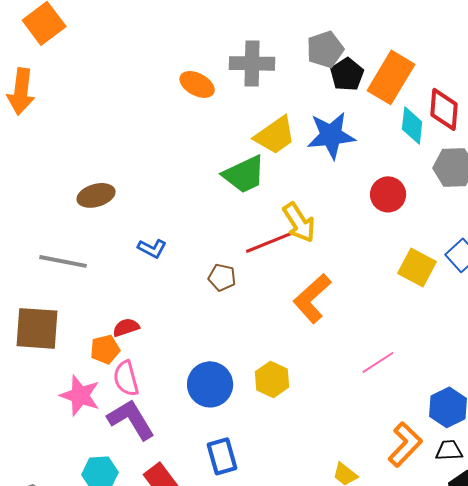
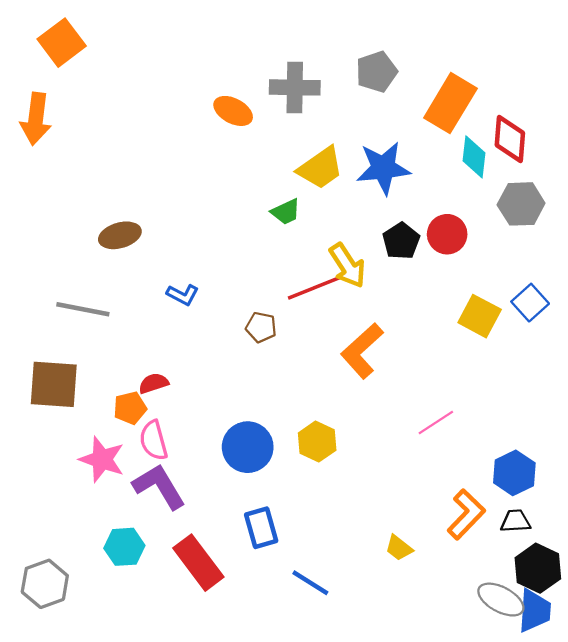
black pentagon: (347, 74) -> (401, 241), moved
green trapezoid: (244, 174) -> (286, 212), size x0.6

